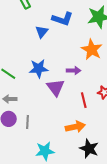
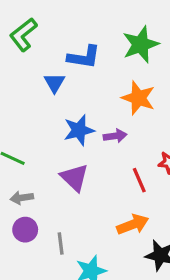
blue star: (39, 69) -> (79, 130), moved
purple triangle: (56, 88) -> (74, 177), moved
gray line: (27, 122) -> (61, 244), moved

